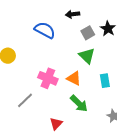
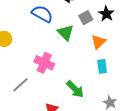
green triangle: (87, 56) -> (66, 33), moved
orange triangle: (74, 78) -> (99, 42), moved, turned 49

